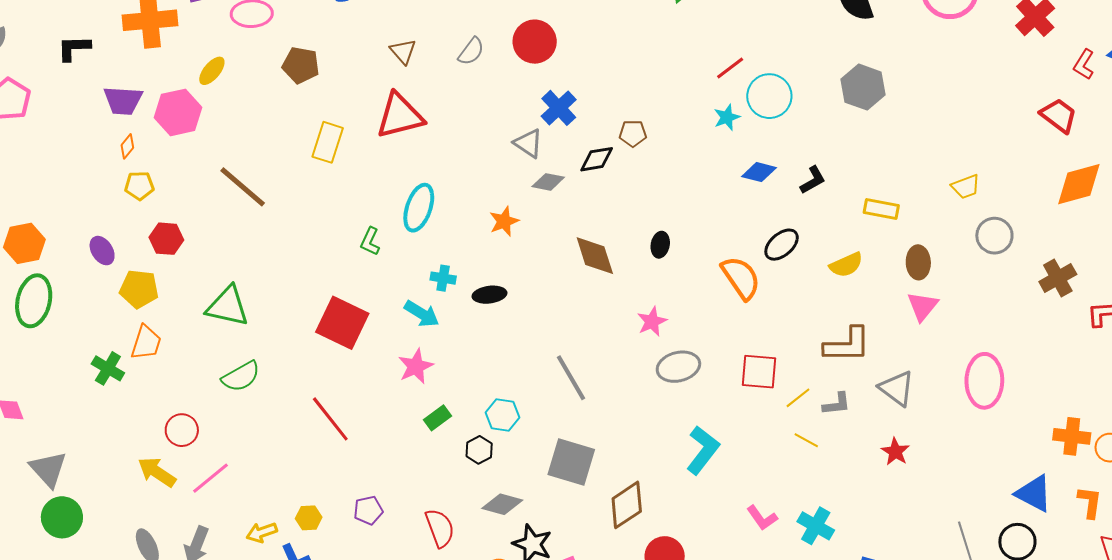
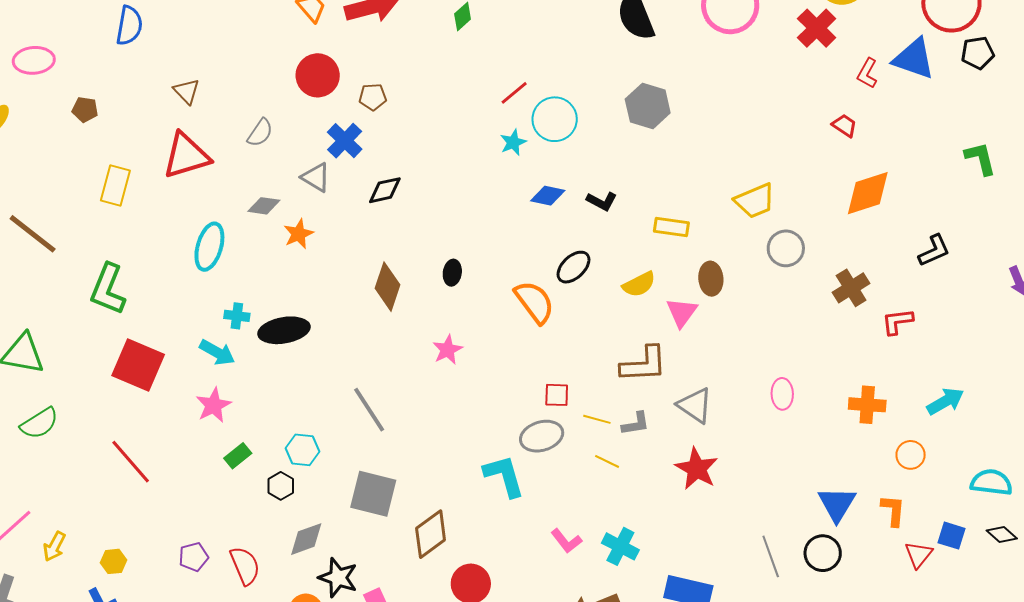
gray semicircle: (471, 51) -> (260, 133), moved
brown pentagon: (301, 65) -> (85, 110), size x0.7
red trapezoid: (1059, 115) -> (844, 125), size x0.7
brown pentagon: (633, 133) -> (373, 97), moved
black L-shape: (813, 180) -> (602, 201), turned 60
gray diamond: (548, 182) -> (264, 206), moved
yellow trapezoid: (966, 187) -> (755, 201), size x1.4
orange star: (504, 221) -> (299, 234), moved
green L-shape: (370, 241) -> (108, 289), moved, size x1.8
brown diamond: (595, 256) -> (387, 287), turned 39
black ellipse: (489, 295) -> (284, 330), size x1.5
pink triangle: (923, 306) -> (682, 312), moved
gray ellipse: (678, 367) -> (542, 436), moved
red square: (759, 372) -> (557, 395), size x0.7
pink ellipse: (984, 381) -> (782, 394), size x0.6
yellow line: (798, 398) -> (597, 419), turned 56
orange cross: (1072, 436) -> (867, 405), moved
cyan L-shape: (703, 450) -> (504, 476), turned -51
red star: (895, 452) -> (697, 469), size x1.5
blue triangle: (1034, 493) -> (837, 504), turned 36
gray diamond: (502, 504) -> (306, 539), turned -33
purple pentagon: (368, 510) -> (194, 557), moved
yellow arrow: (262, 532) -> (54, 546), moved, turned -40

